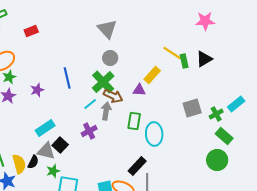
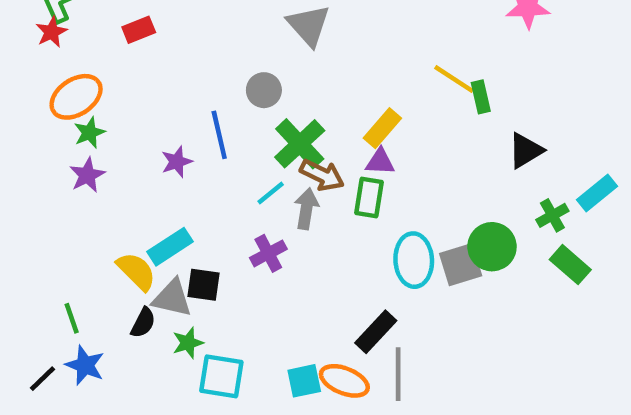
gray circle: (110, 58) -> (264, 90), moved
black triangle: (204, 59) -> (526, 151), moved
yellow rectangle: (152, 75) -> (382, 128), moved
purple star: (37, 90) -> (177, 162), moved
gray square: (192, 108) -> (461, 265), moved
green rectangle: (134, 121) -> (369, 197), moved
black square: (60, 145) -> (204, 285), turned -35
green circle: (217, 160) -> (492, 247), moved
yellow semicircle: (19, 164) -> (136, 271), moved, turned -30

